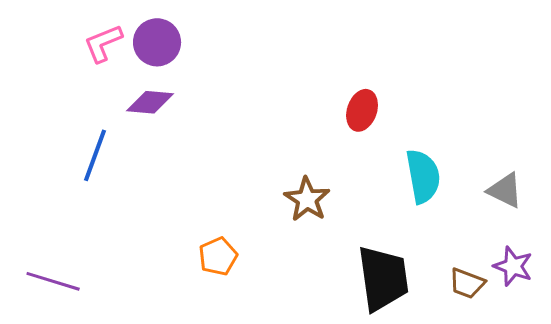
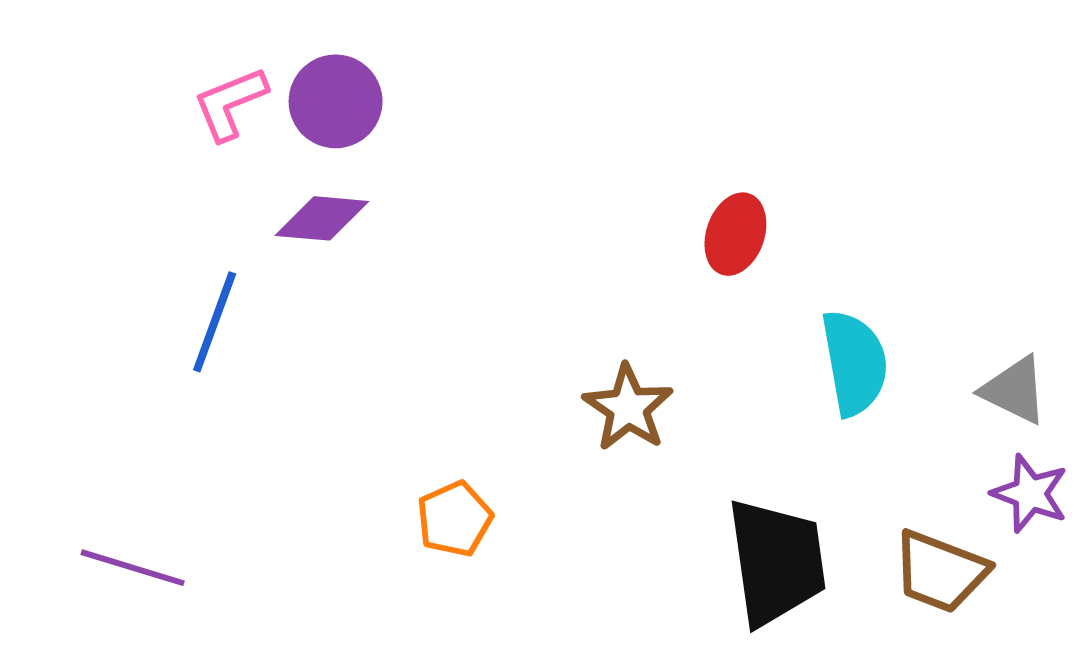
purple star: (513, 266) -> (1030, 494), moved
brown trapezoid: (467, 283) -> (940, 572), size x1.4

